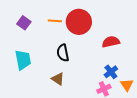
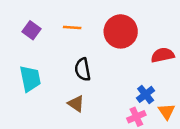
red circle: (79, 22) -> (121, 31), moved
red semicircle: (111, 42) -> (163, 55), moved

